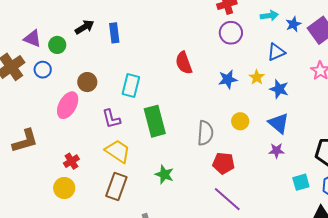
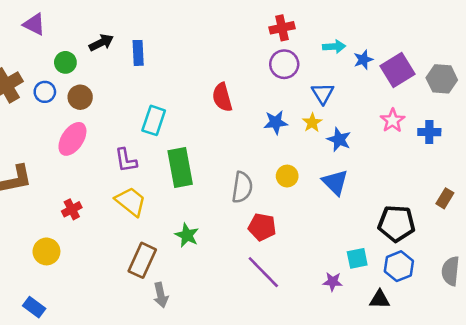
purple triangle: (32, 39) -> (34, 24), moved
blue triangle: (276, 52) -> (323, 93), moved, turned -42
brown circle: (87, 82) -> (80, 97), moved
purple star: (276, 151) -> (333, 282), moved
brown rectangle: (116, 187) -> (142, 260), moved
yellow circle: (64, 188) -> (46, 251), moved

